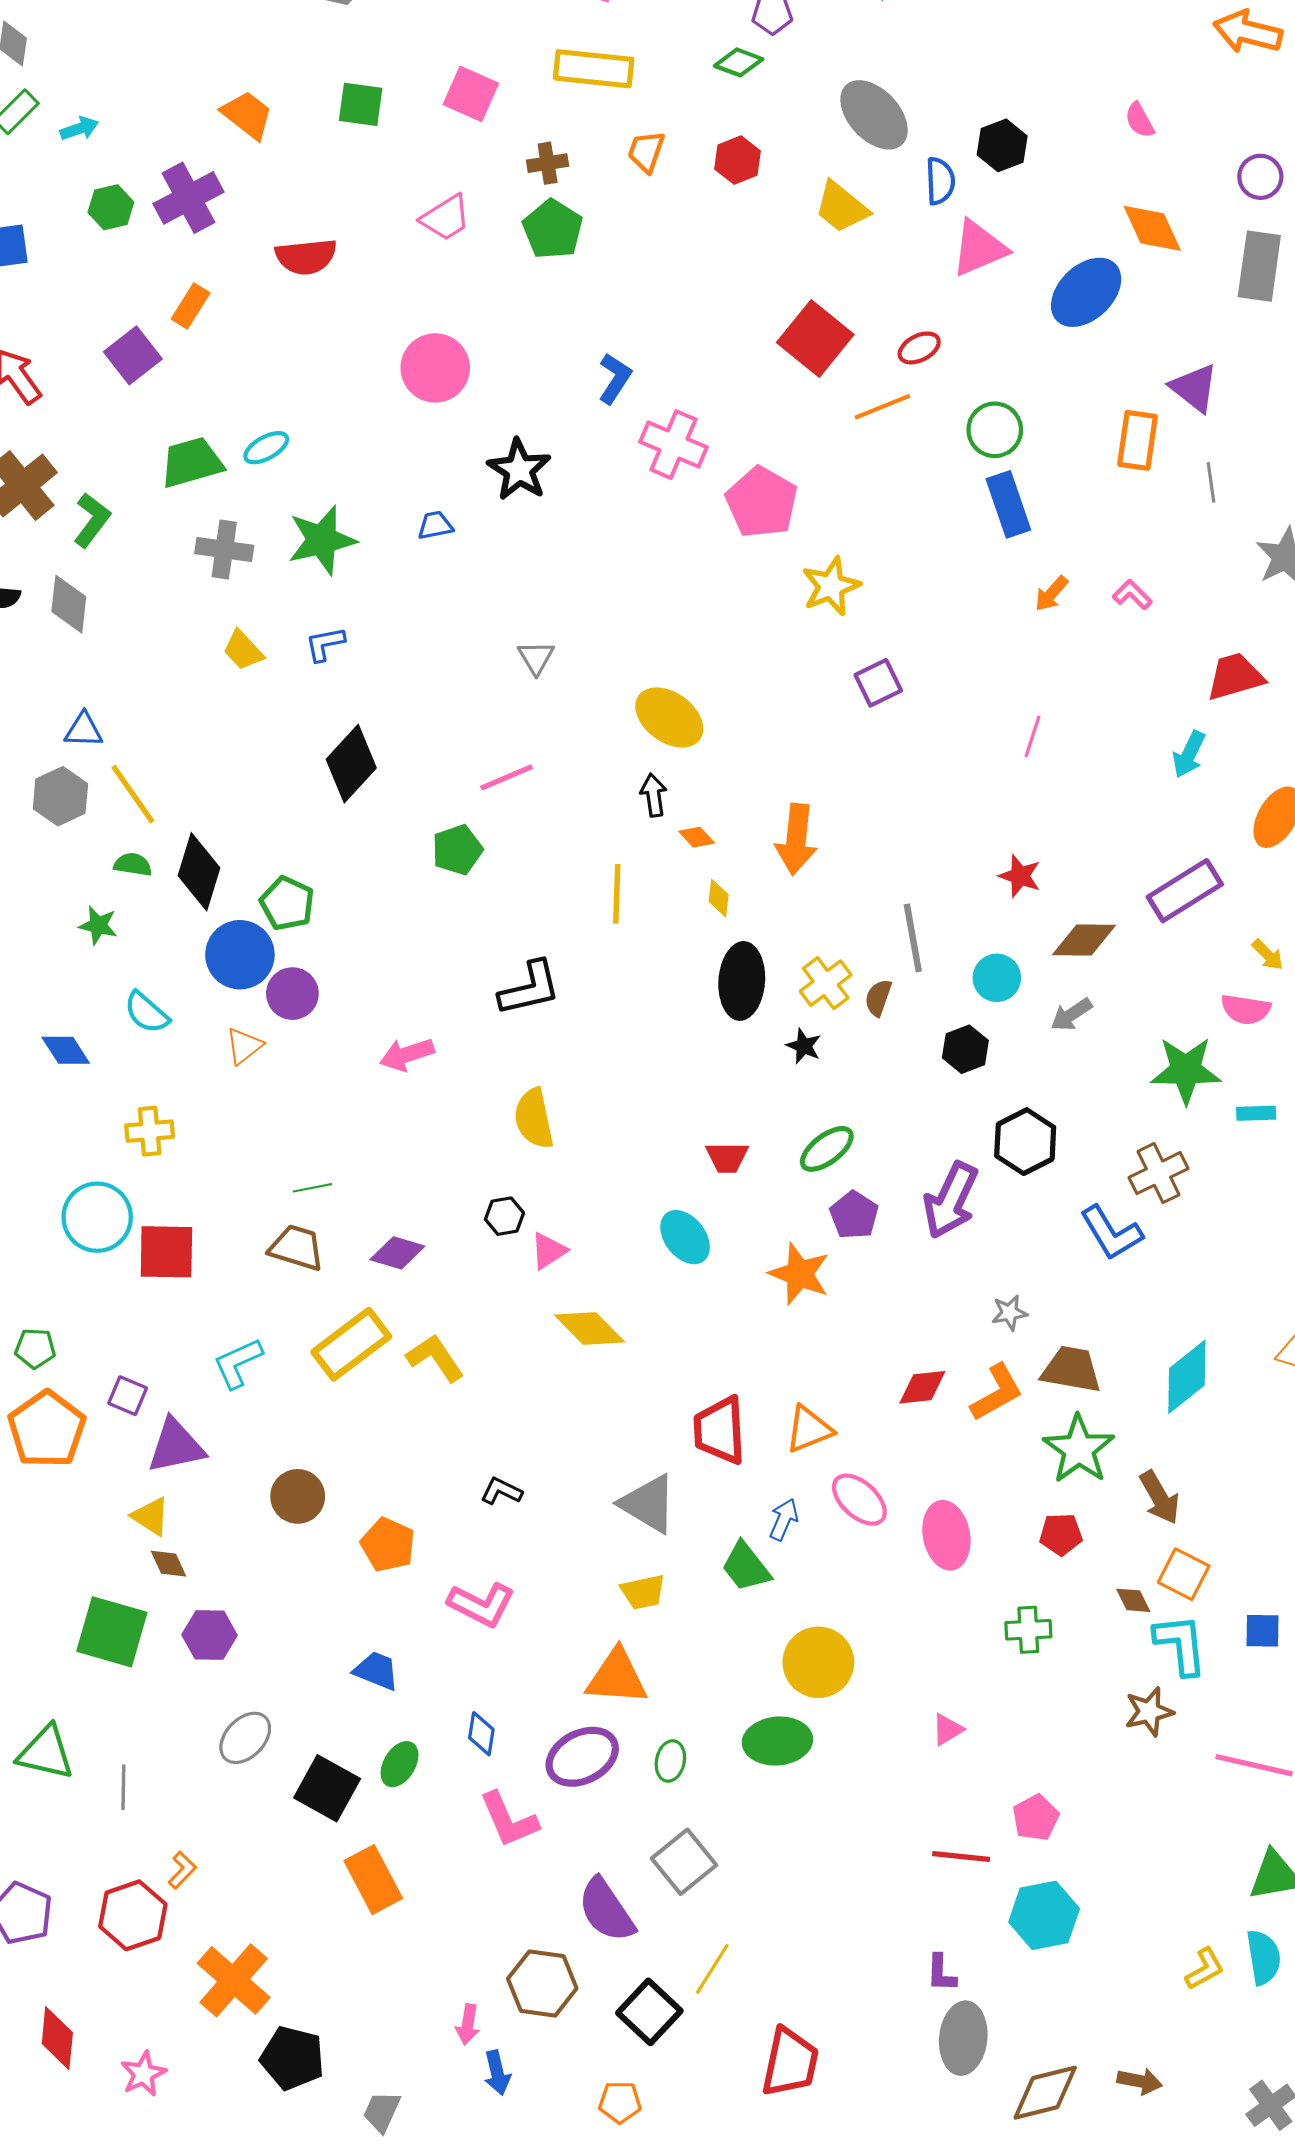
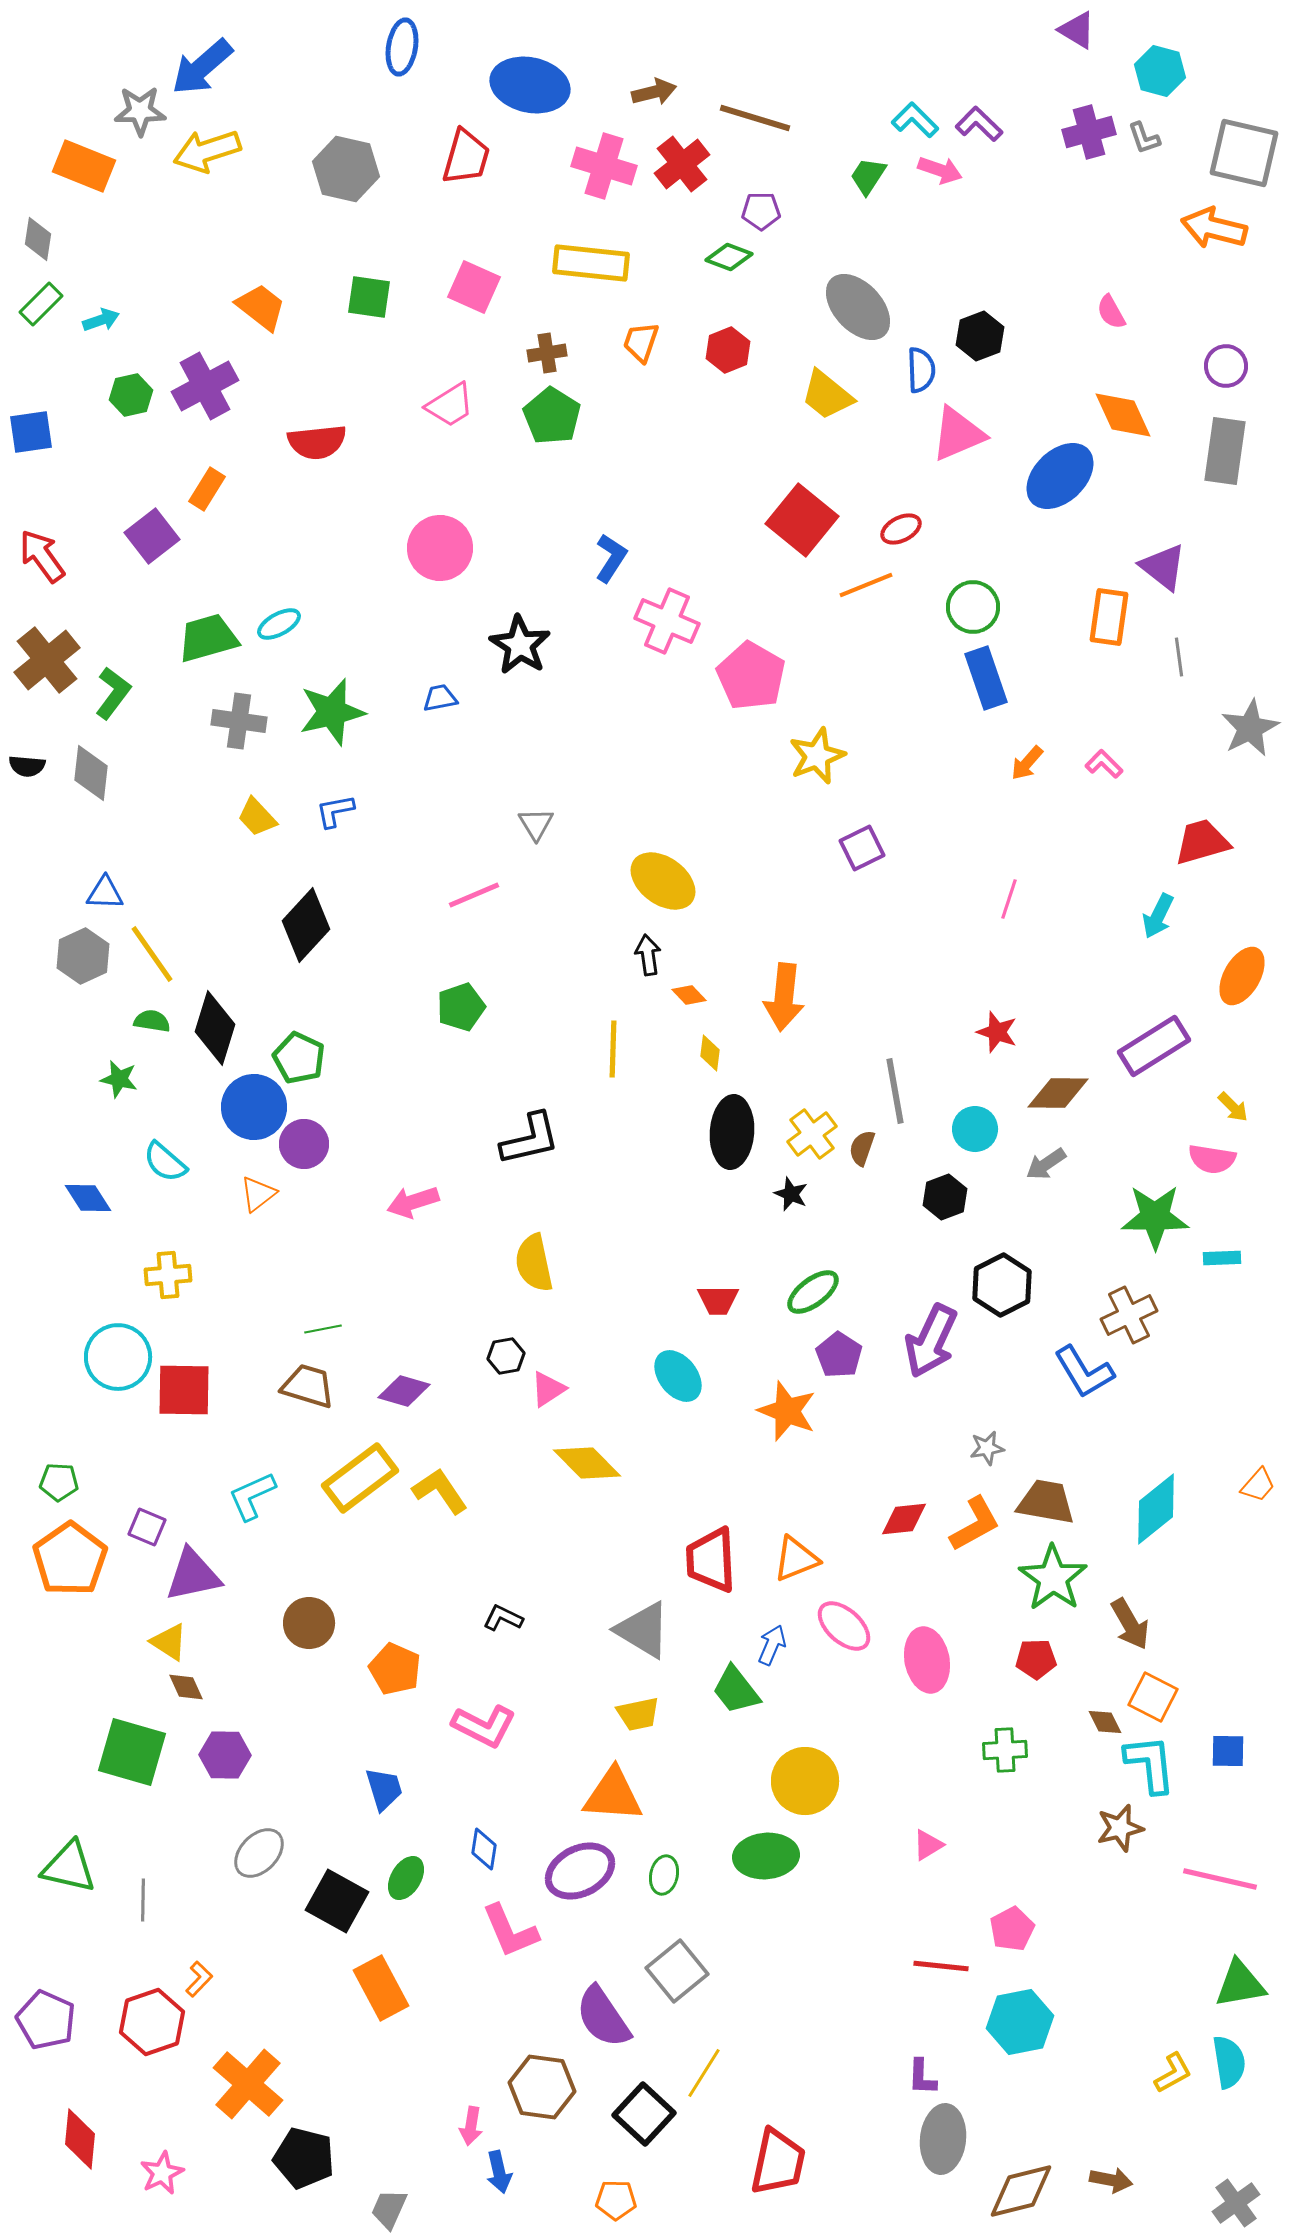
black diamond: (351, 764) -> (306, 925), moved
pink line: (507, 777) -> (474, 895), moved
blue trapezoid: (376, 1671) -> (384, 1789), turned 51

